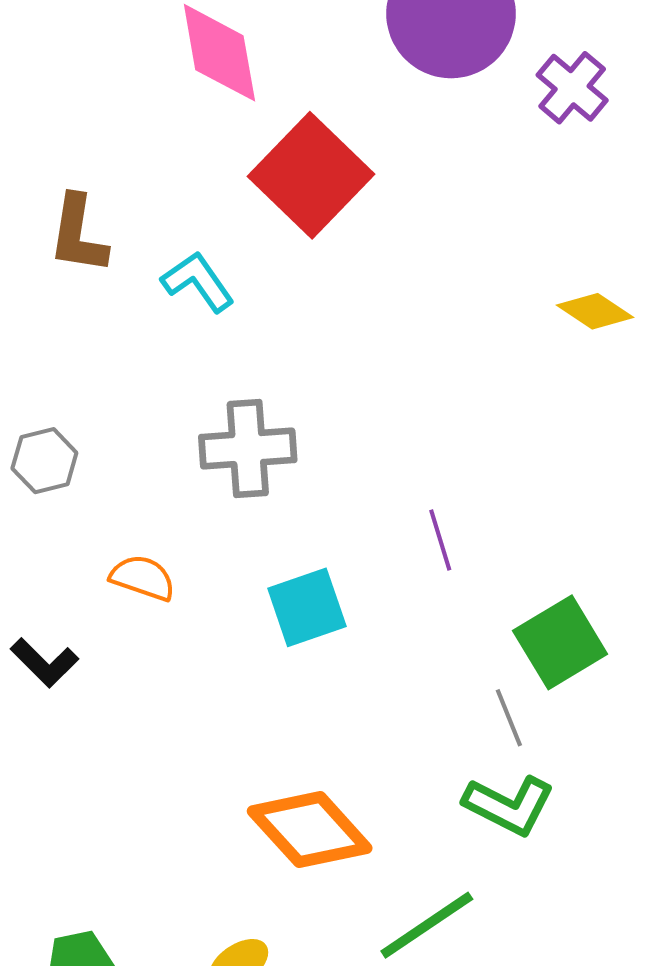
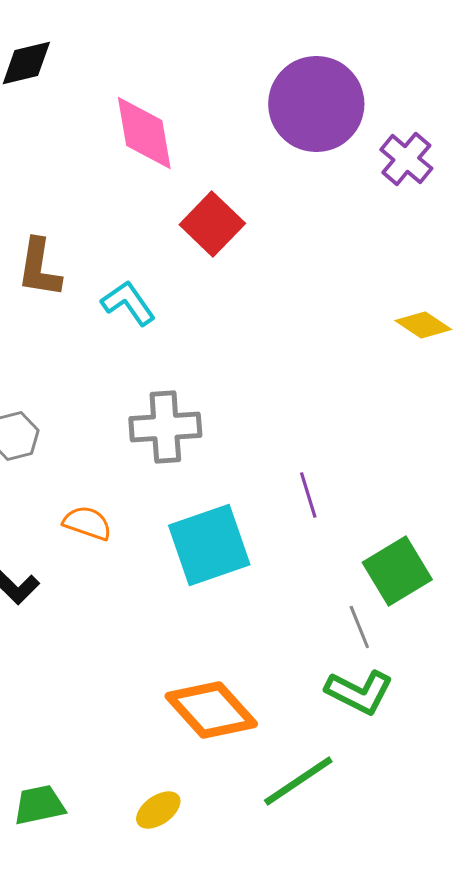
red square: (311, 175) -> (212, 224), size x0.7
cyan square: (307, 607) -> (209, 545), size x1.4

